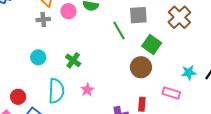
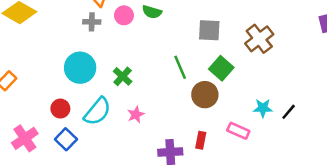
green line: (119, 31) -> (180, 67), moved
cyan circle: (38, 57) -> (80, 68), size x1.6
cyan semicircle: (56, 91) -> (97, 111), turned 30
red circle: (18, 97) -> (60, 109), moved

